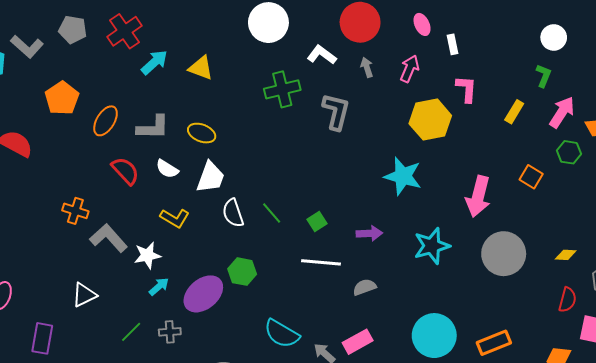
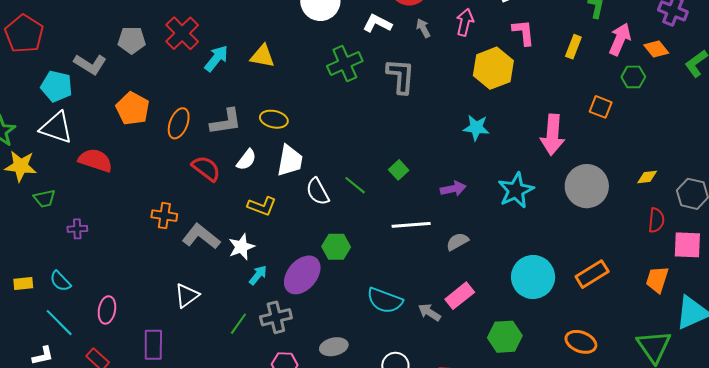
white semicircle: (167, 169) -> (246, 160), turned -75
cyan star: (403, 176) -> (476, 128), size x0.7
green square: (317, 222) -> (399, 170), moved
gray cross: (170, 332) -> (276, 317), size x1.4

